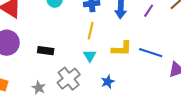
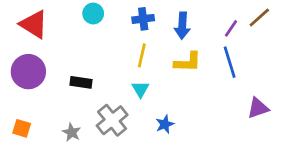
purple line: (149, 11) -> (231, 28), moved
yellow L-shape: (122, 49) -> (188, 62), moved
blue line: (151, 53) -> (230, 62), moved, turned 55

